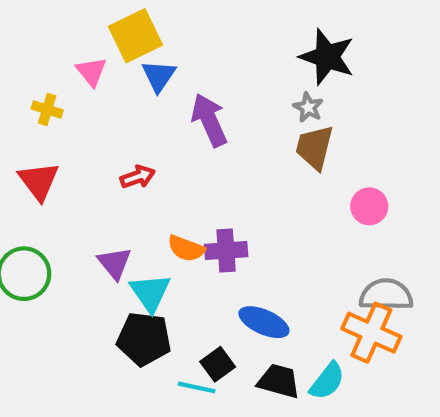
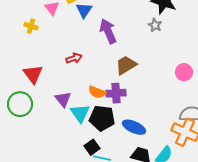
brown trapezoid: (315, 147) -> (126, 65), moved, turned 45
red triangle: (39, 181) -> (33, 74), moved
black pentagon: (144, 339) -> (102, 118), moved
black square: (218, 364) -> (92, 147), moved

